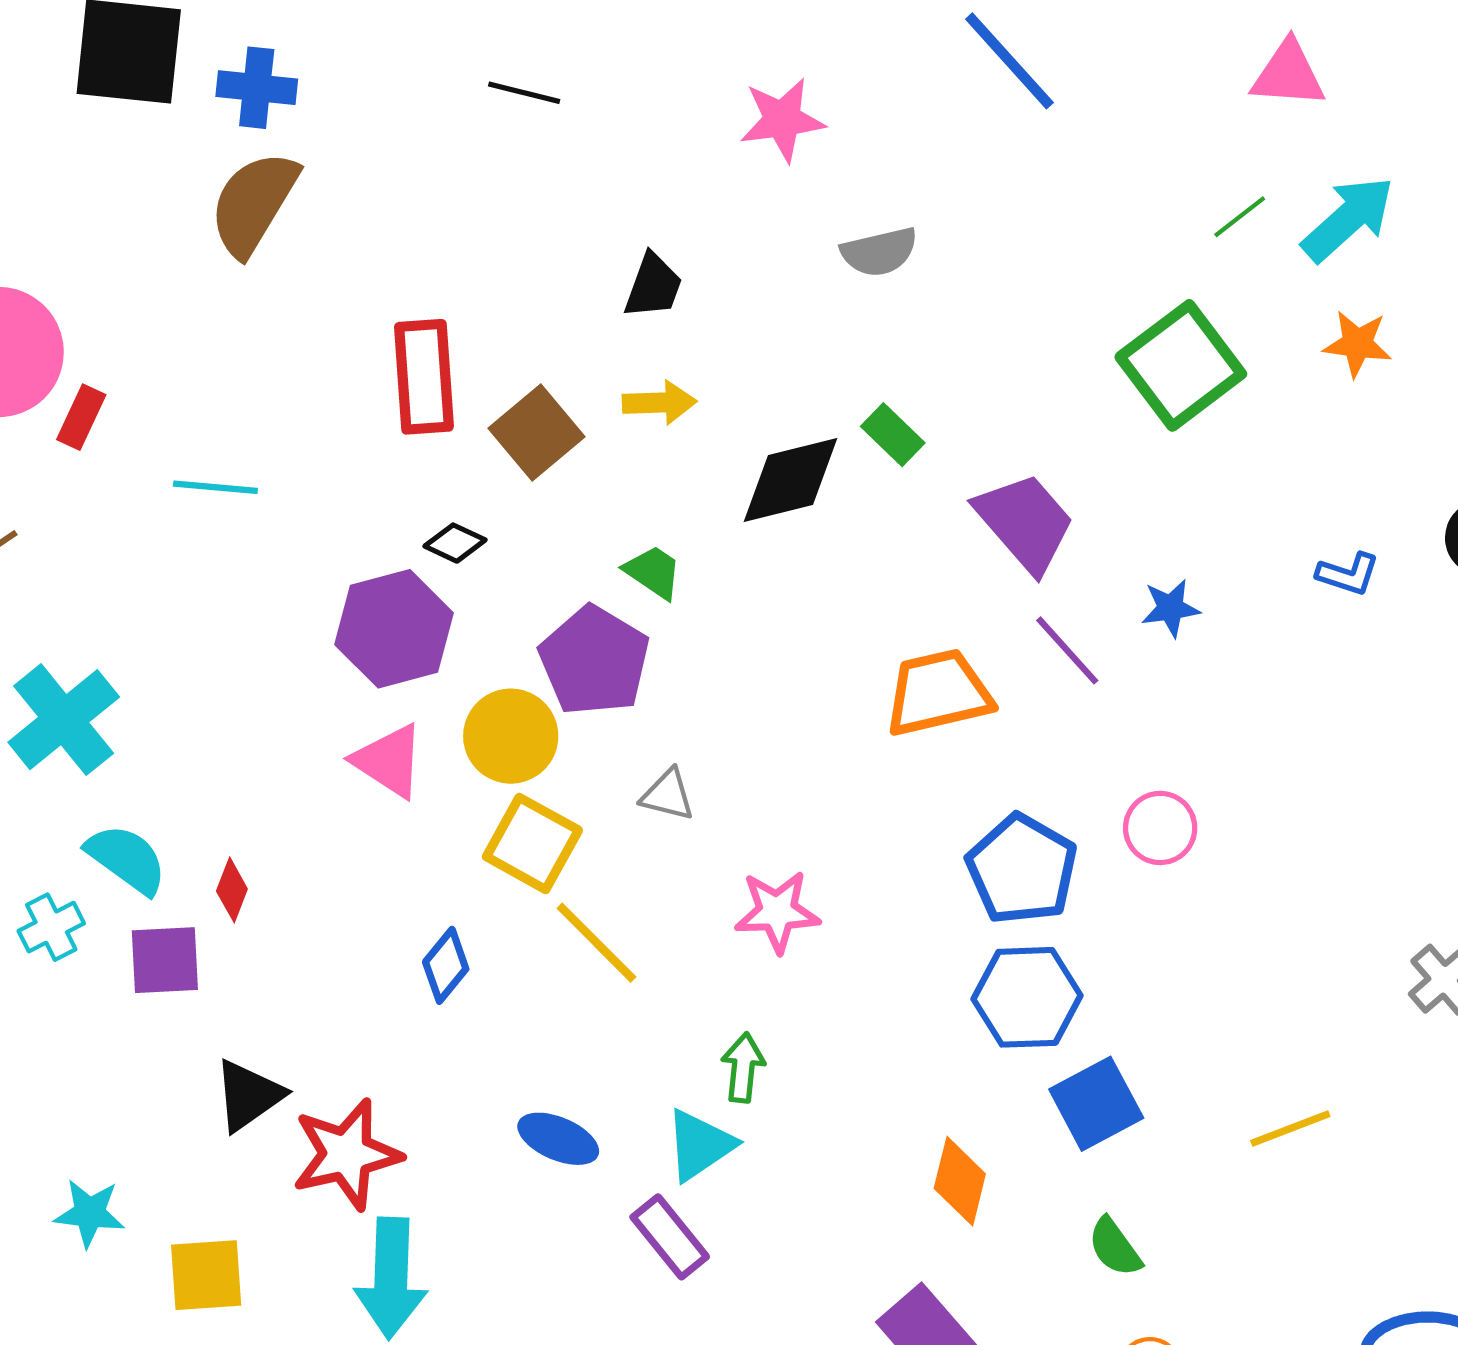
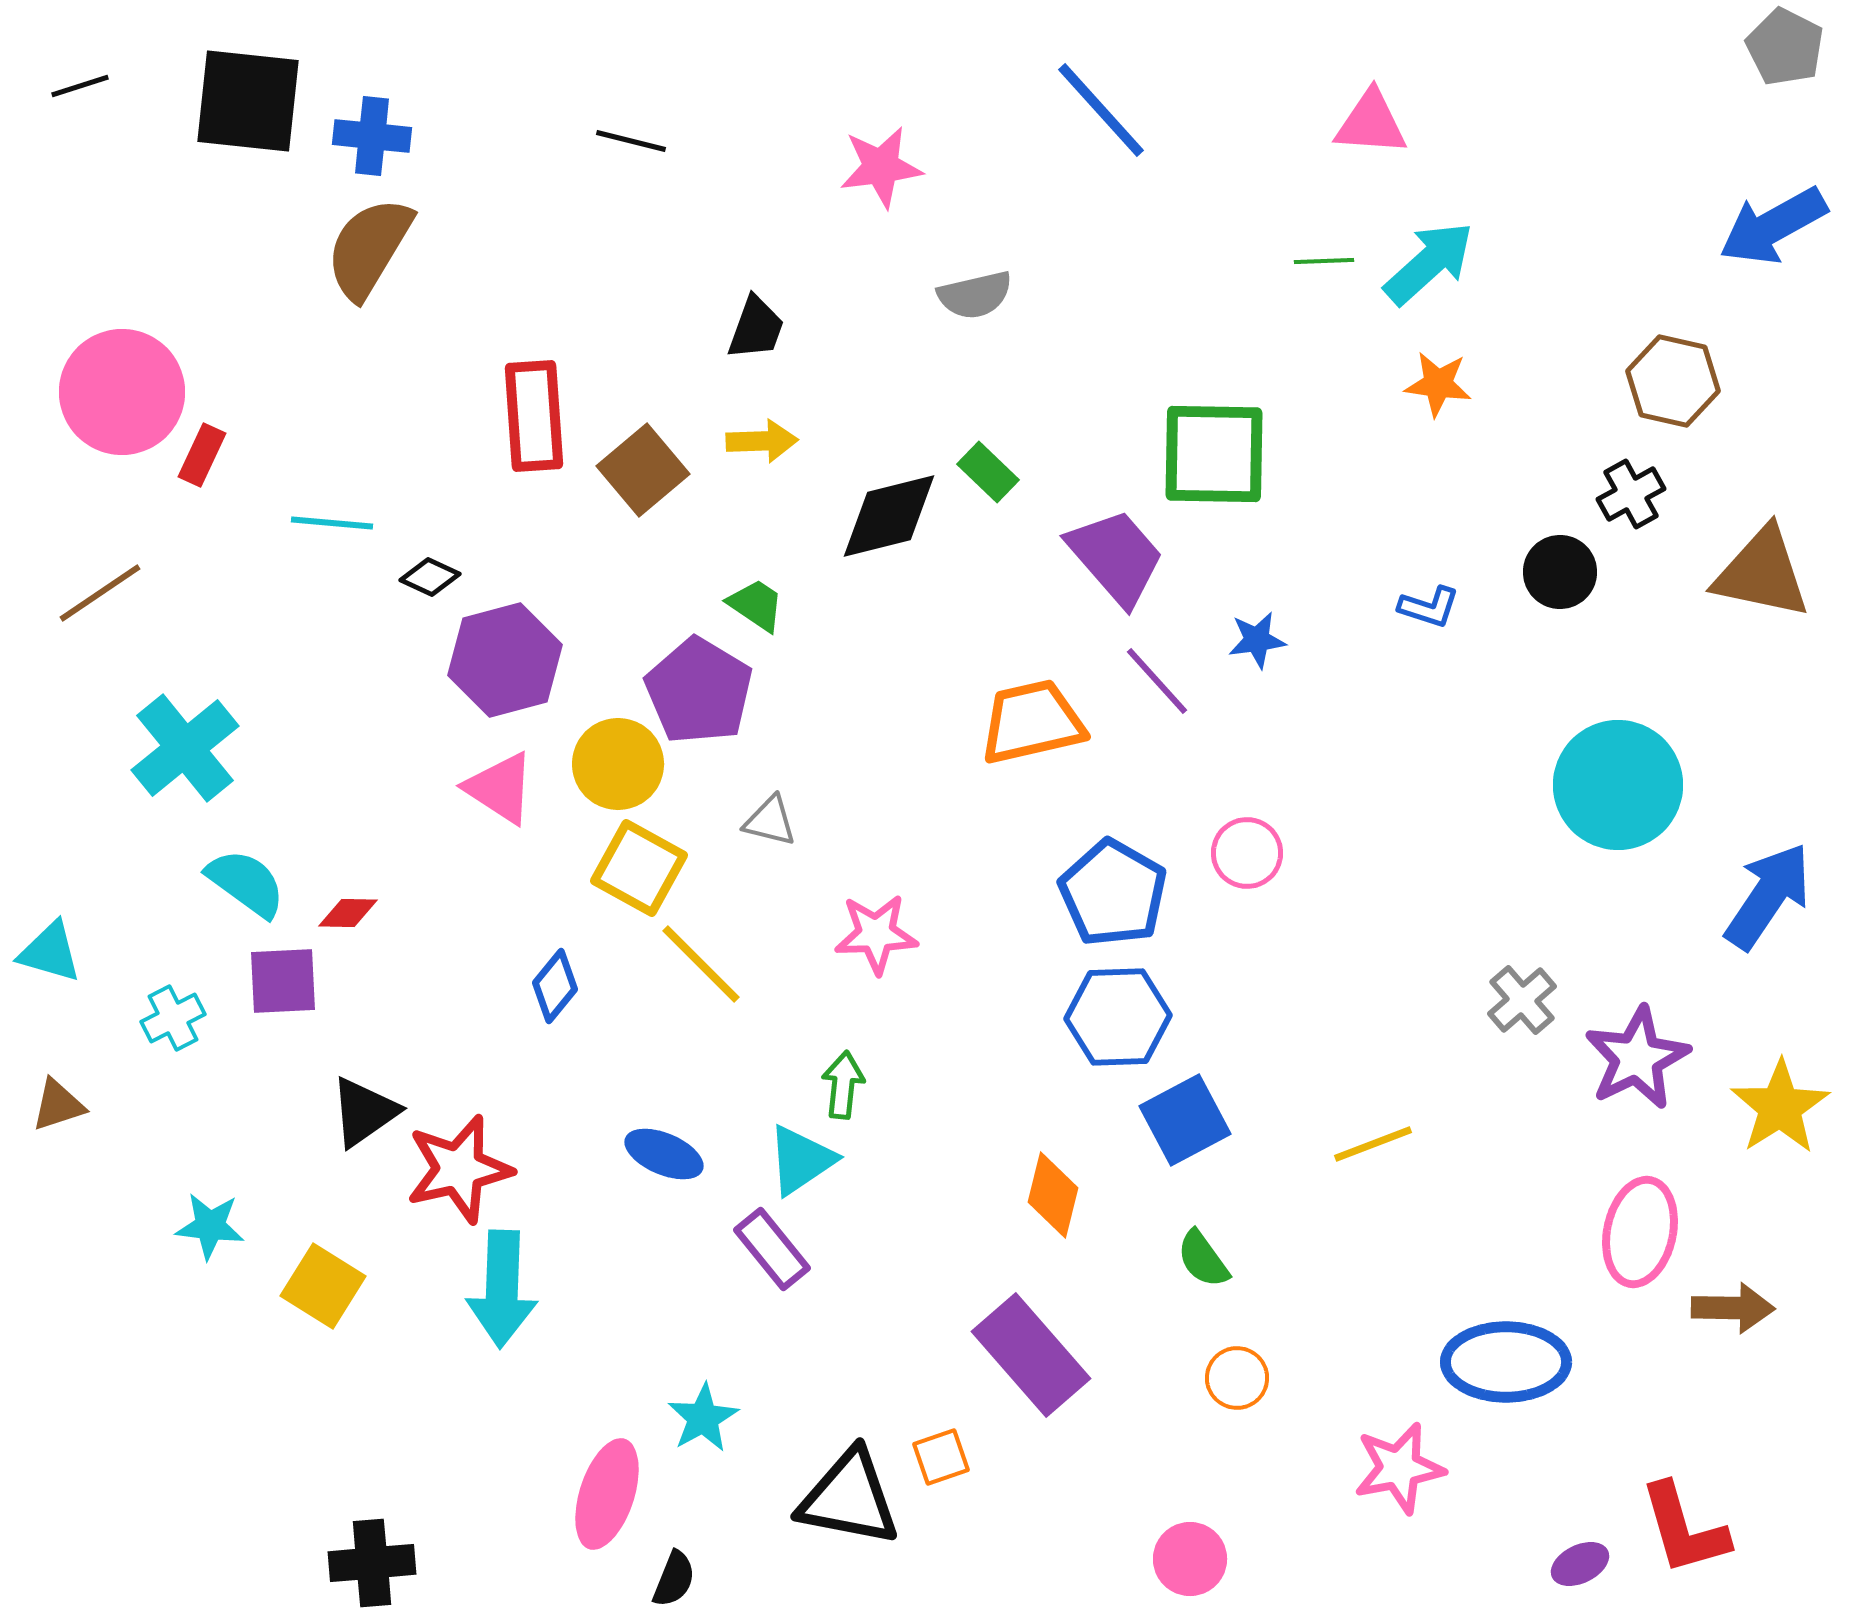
green line: (1240, 217) -> (1324, 261), turned 36
green square: (1181, 365) -> (1214, 454), moved, turned 38
black diamond: (455, 543) -> (430, 577), moved
red diamond: (232, 890) -> (348, 913), turned 70
cyan cross: (51, 927) -> (173, 1018), moved
yellow square: (206, 1275) -> (323, 1286), turned 36

